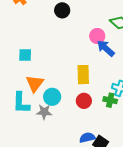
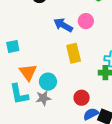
pink circle: (97, 36) -> (86, 21), moved
blue arrow: (106, 48) -> (63, 25), moved
red circle: (84, 101) -> (82, 98), moved

